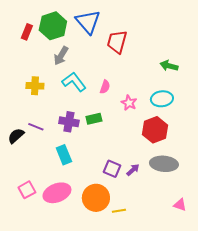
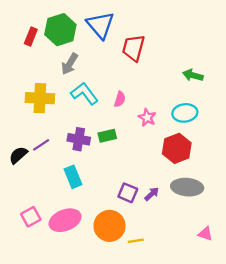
yellow cross: (35, 86) -> (40, 98), size x1.4
purple line: (36, 127) -> (41, 145), turned -56

